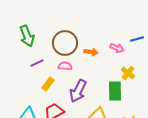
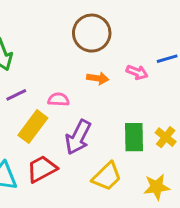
brown circle: (65, 43) -> (92, 33), moved
yellow cross: (128, 73) -> (166, 137), moved
yellow rectangle: (48, 84) -> (33, 127), size x1.5

